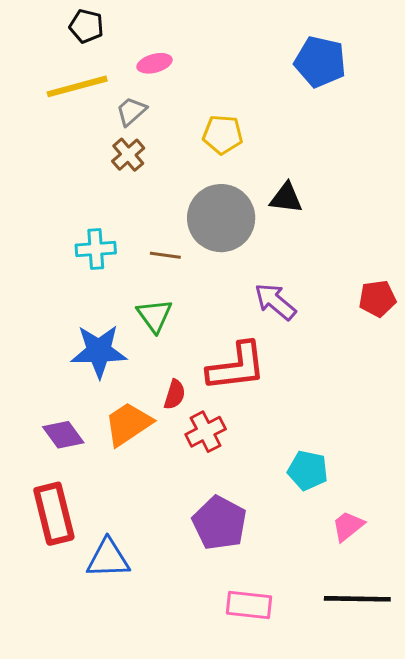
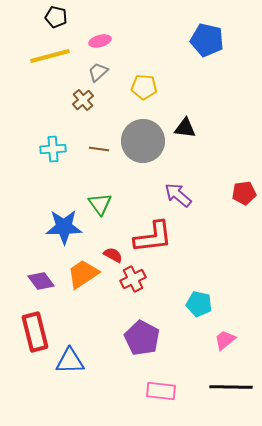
gray trapezoid: (131, 111) -> (98, 72), moved
cyan cross: (96, 249) -> (53, 149), moved
brown line: (165, 255) -> (99, 149), moved
red semicircle: (175, 395) -> (113, 255), turned -78

